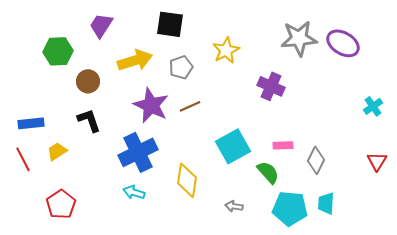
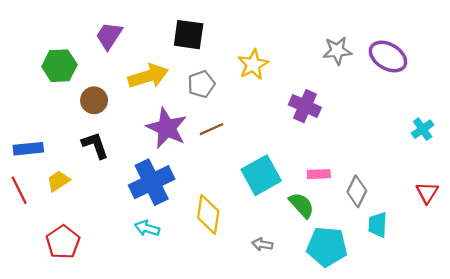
gray star: (299, 38) -> (337, 51), size x0.7
cyan trapezoid: (326, 203) -> (378, 225), moved

